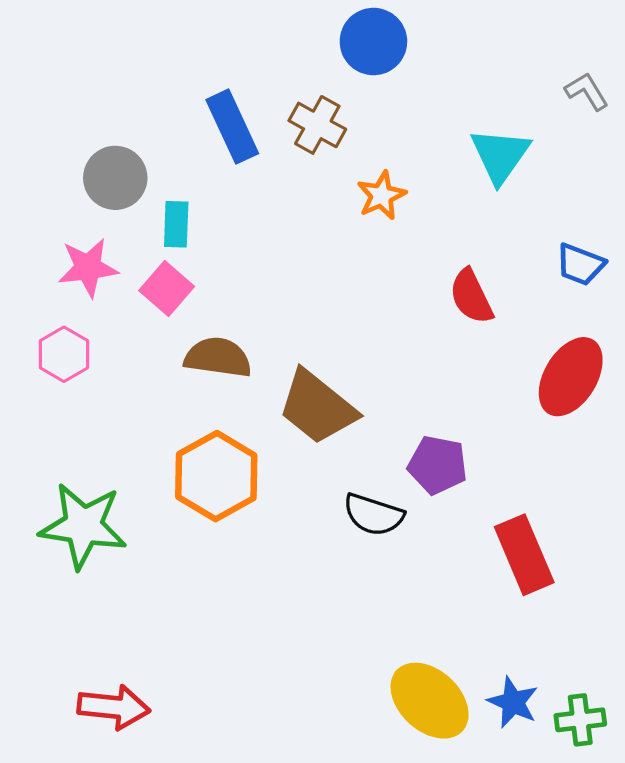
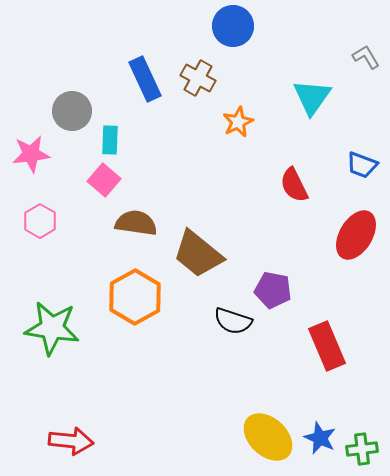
pink star: (88, 268) -> (31, 154), moved

